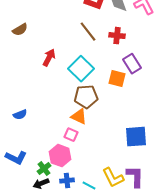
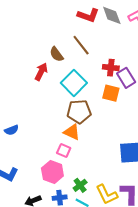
brown semicircle: (20, 30) -> (57, 54), moved, turned 84
red cross: (117, 36) -> (111, 68), moved
green cross: (44, 169) -> (80, 185), moved

